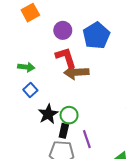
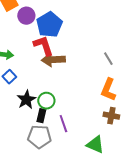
purple circle: (63, 30) -> (26, 16), moved
blue pentagon: (96, 36) -> (49, 25), moved

